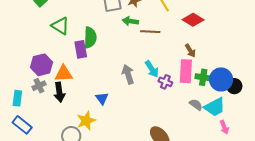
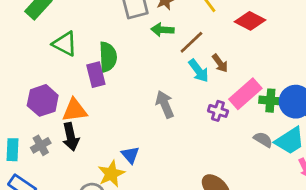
brown line: (150, 32) -> (191, 42), turned -42
brown arrow: (190, 51) -> (220, 63), moved
cyan arrow: (152, 69) -> (199, 71), moved
pink rectangle: (186, 71) -> (245, 94), turned 50
gray cross: (39, 86) -> (41, 145), moved
blue triangle: (102, 98) -> (130, 155), moved

